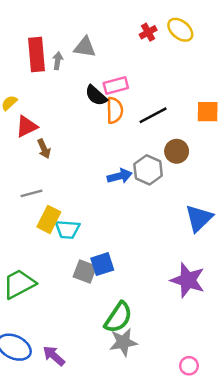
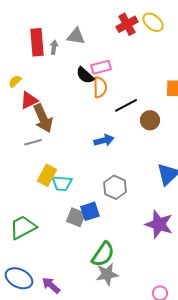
red cross: (148, 32) -> (127, 24), size x1.5
black line: (153, 115) -> (126, 105), moved
brown arrow: (44, 149) -> (43, 118), size x1.8
gray hexagon: (148, 170) -> (115, 187), moved
gray line: (32, 193) -> (33, 142), moved

